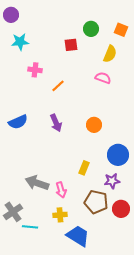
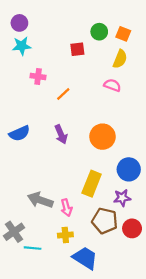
purple circle: (11, 15) -> (19, 23), moved
orange square: (121, 30) -> (123, 34), moved
orange circle: (94, 125) -> (103, 137), size x1.5
yellow rectangle: (84, 168) -> (92, 184), size x1.6

